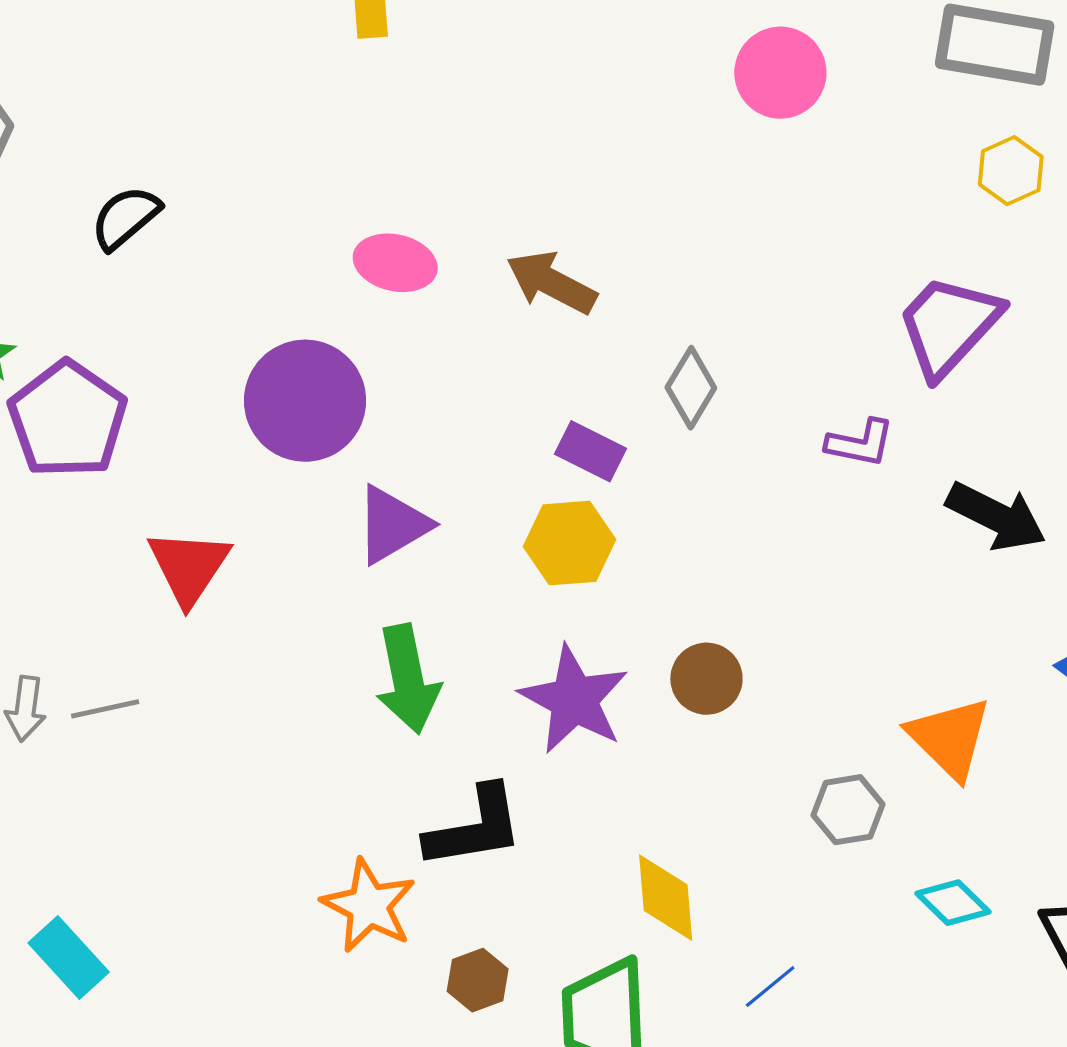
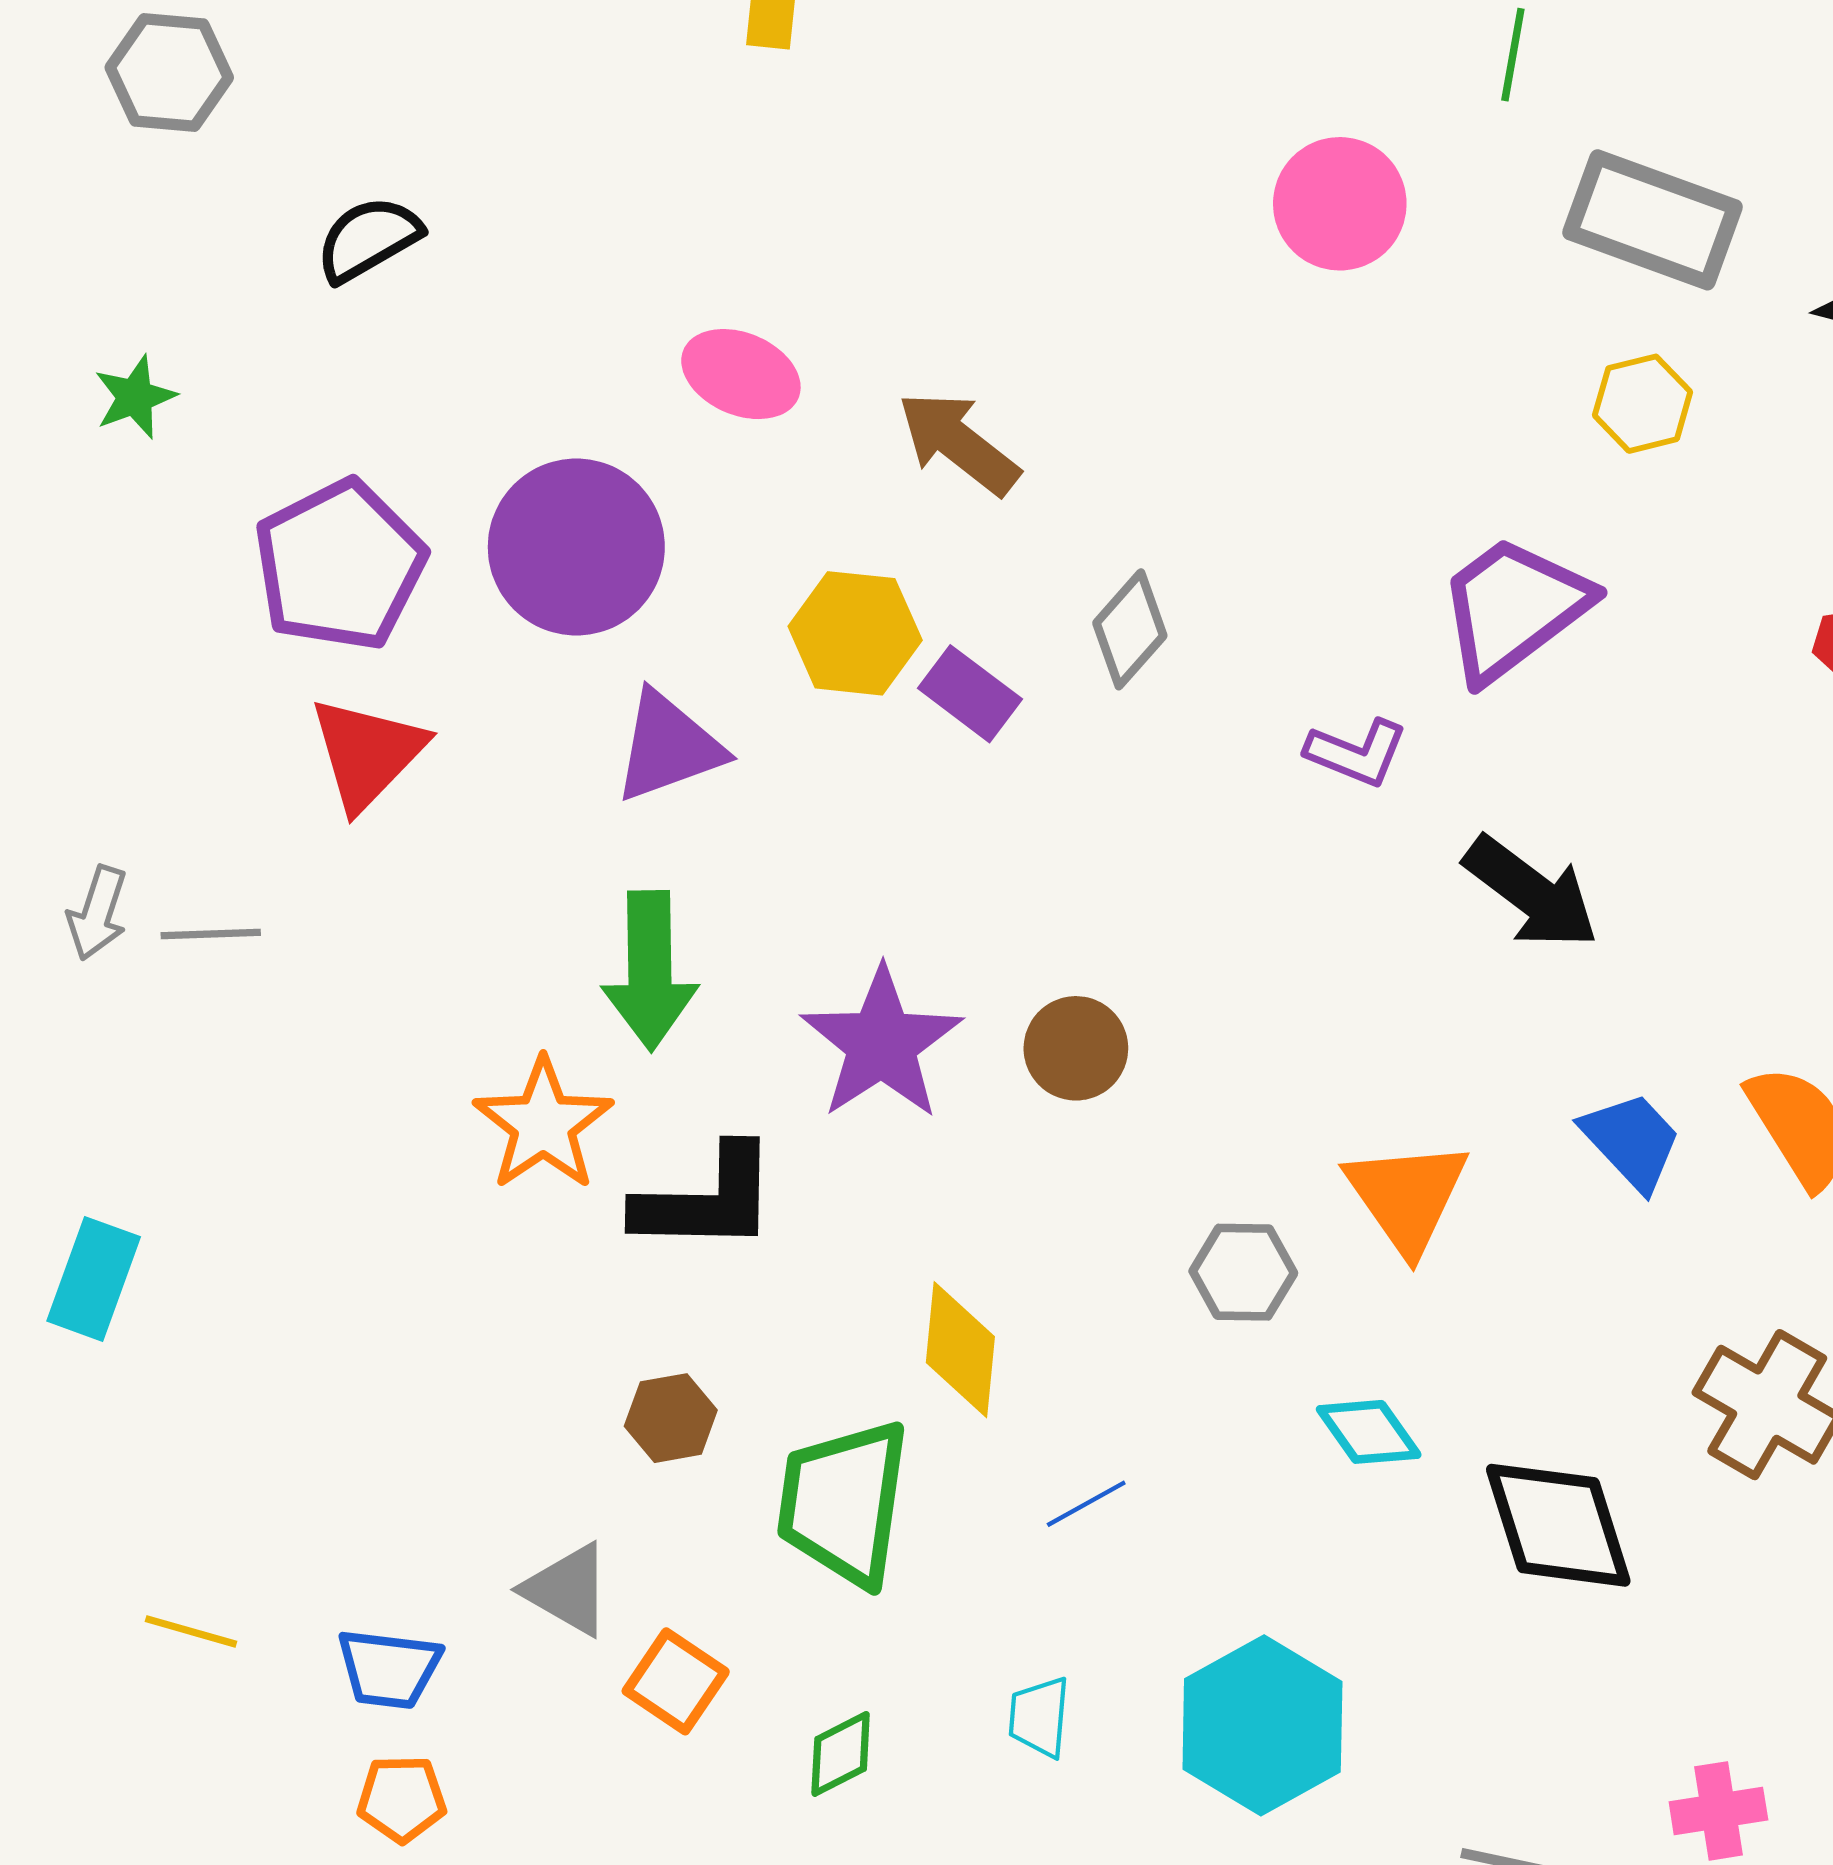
purple pentagon: (68, 419) -> (340, 565), moved
yellow hexagon: (570, 543) -> (855, 633), moved
orange star: (369, 906) -> (543, 1124), moved
cyan rectangle: (69, 958) -> (94, 1279), turned 52

